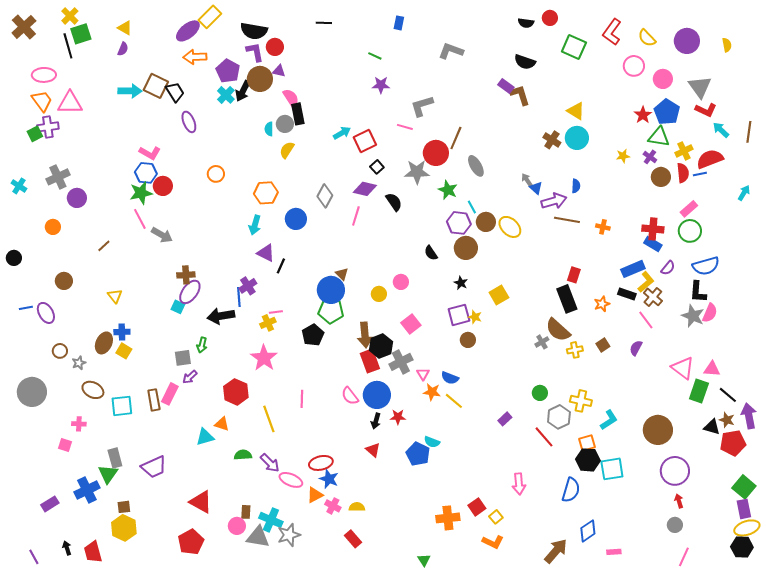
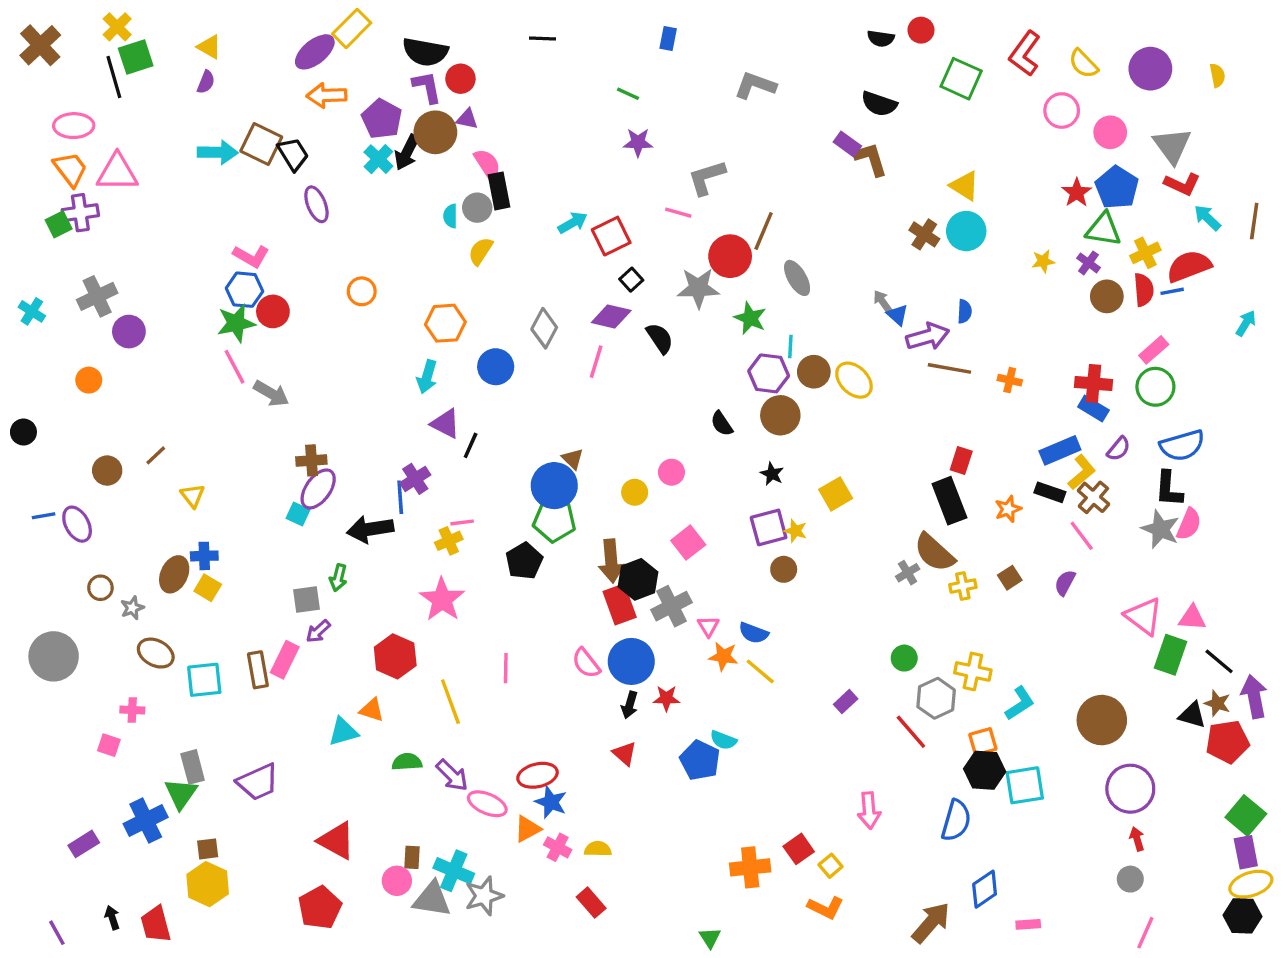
cyan line: (472, 207) -> (790, 347), turned 32
brown line: (104, 246) -> (156, 455), moved

